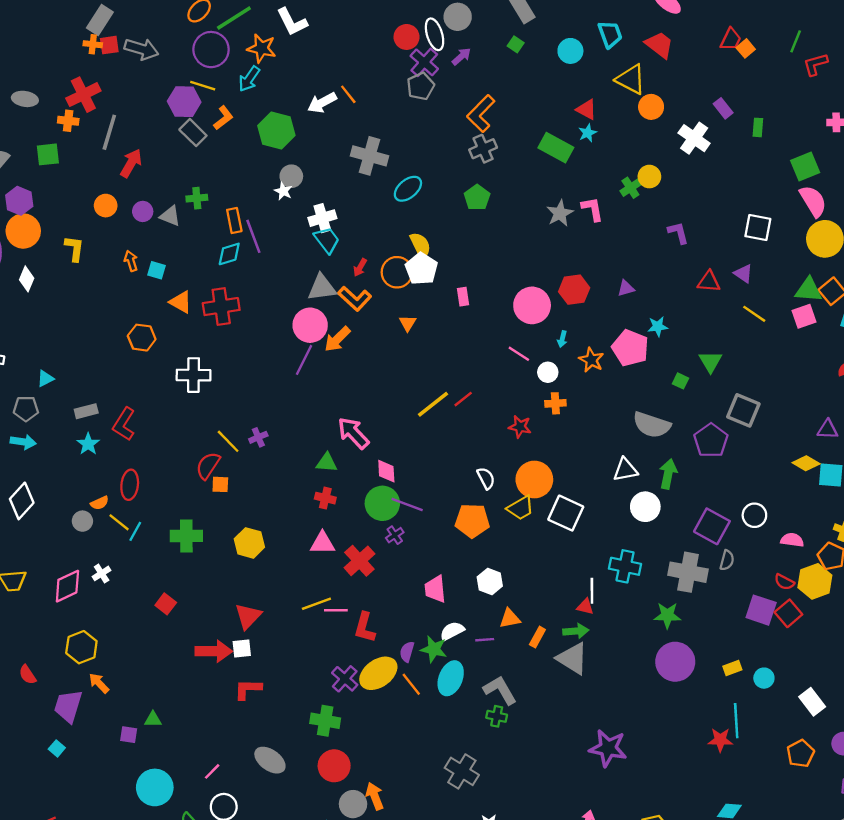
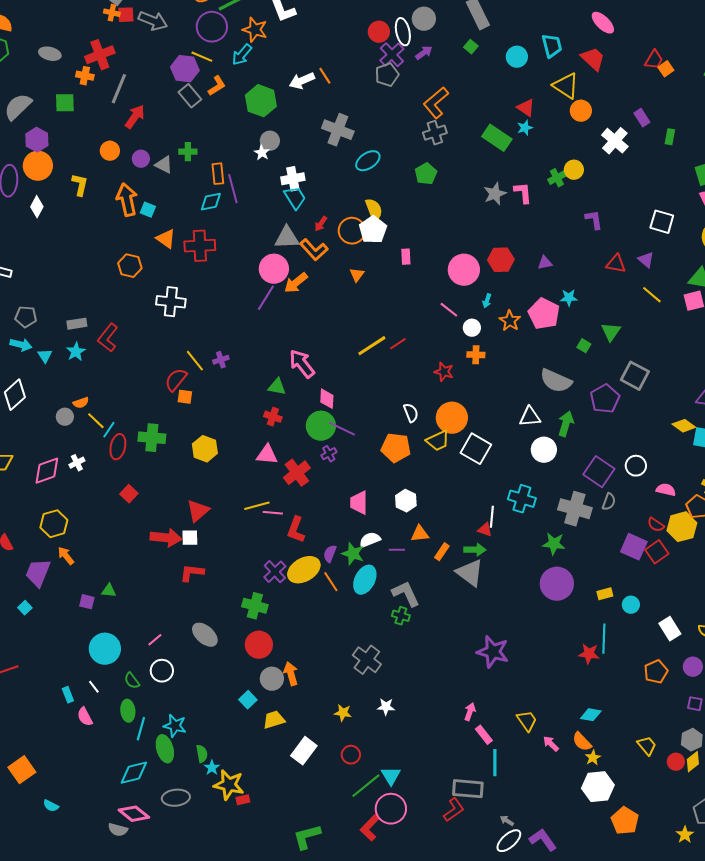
orange arrow: (131, 261) -> (127, 200), size x1.8
cyan triangle: (45, 378) -> (45, 356), moved, turned -42
red ellipse: (130, 485) -> (118, 447), moved

